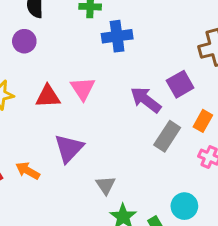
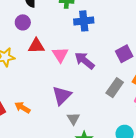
red triangle: (48, 96) -> (36, 46), moved
purple arrow: (146, 100) -> (85, 61), moved
purple triangle: (69, 148) -> (62, 95), moved

